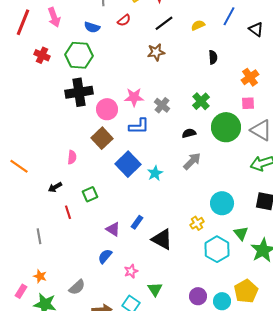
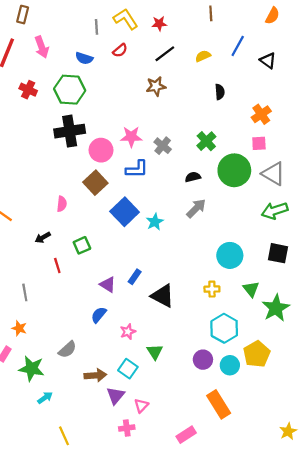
yellow cross: (197, 223) -> (212, 289), moved, turned 32
cyan hexagon: (217, 249) -> (224, 328), moved
orange star: (40, 276) -> (19, 328), moved

